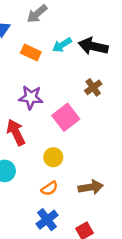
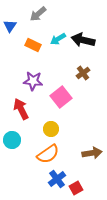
brown arrow: (91, 187) -> (92, 153), moved
orange semicircle: (50, 188) -> (48, 154), size x1.6
blue cross: (47, 220) -> (57, 179), moved

